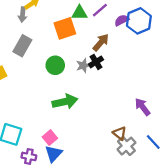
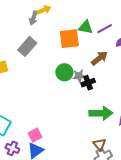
black cross: (96, 62) -> (88, 83), moved
green circle: (55, 65) -> (64, 72), moved
green arrow: (65, 102) -> (101, 113), moved

